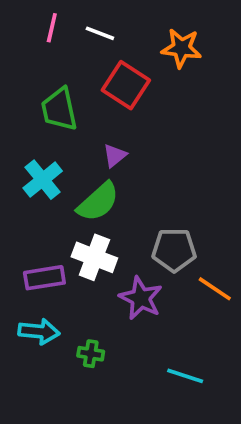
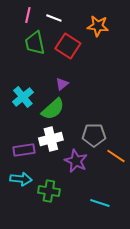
green trapezoid: (59, 109) -> (35, 43), moved
white cross: (94, 257) -> (51, 139), turned -35
green cross: (91, 354) -> (49, 191), size x1.5

